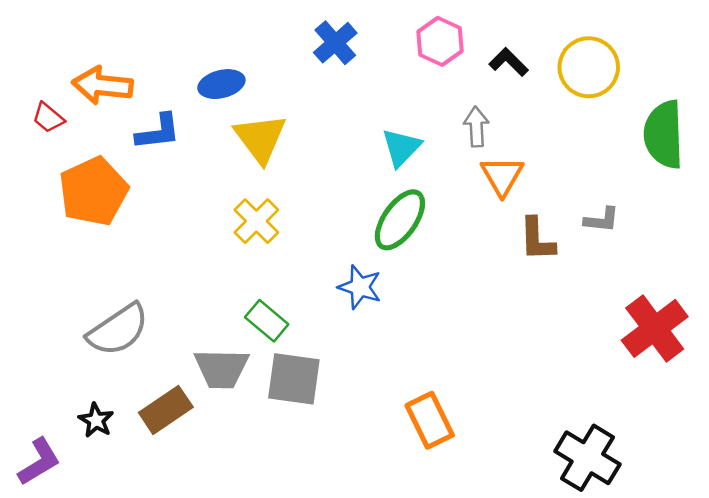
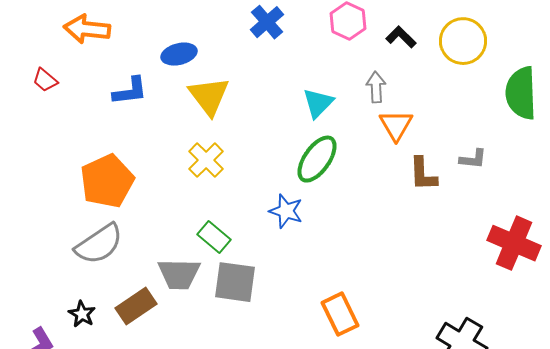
orange arrow: (102, 85) -> (87, 29), moved
orange pentagon: (93, 191) -> (107, 181), moved
red cross: (655, 328) -> (514, 243), turned -30

